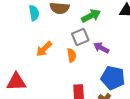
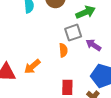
orange arrow: (44, 49) -> (32, 67), moved

